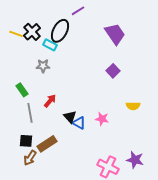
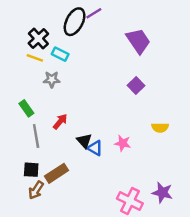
black ellipse: (60, 31) -> (75, 22), moved
yellow line: (16, 34) -> (35, 58), moved

